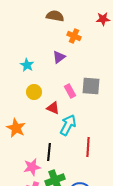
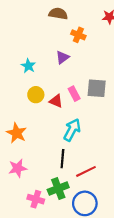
red triangle: (53, 108) -> (56, 101), moved
red line: (88, 147) -> (86, 171), moved, turned 60
black line: (49, 152) -> (62, 159), moved
pink star: (32, 167) -> (18, 168), moved

